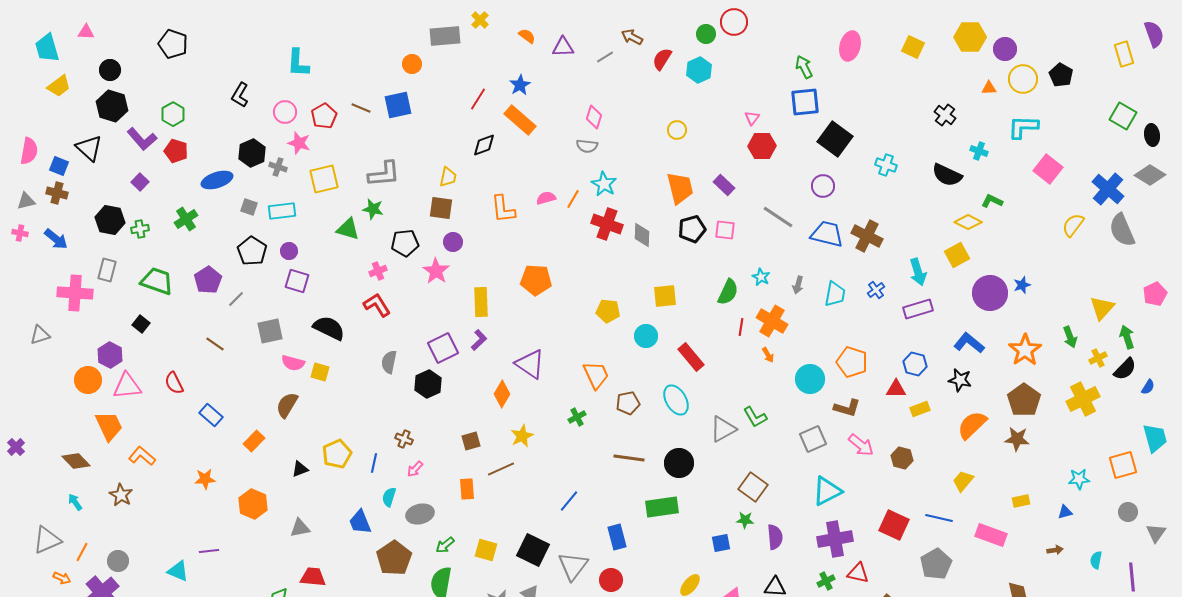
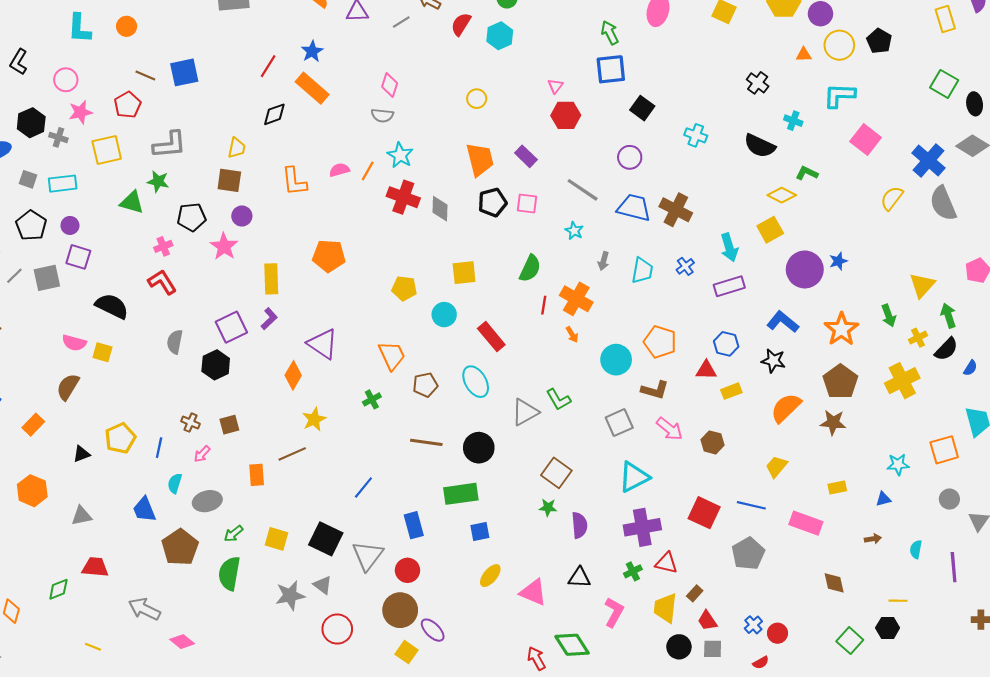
orange circle: (412, 64) -> (127, 26), moved
red pentagon: (324, 116) -> (128, 105), moved
black square: (835, 139) -> (642, 108), size x0.7
pink star: (299, 143) -> (80, 112), turned -30
cyan star: (761, 277) -> (574, 231), moved
gray square: (270, 331) -> (47, 278), moved
brown square: (471, 441) -> (229, 425), moved
blue square: (721, 543) -> (480, 532), moved

